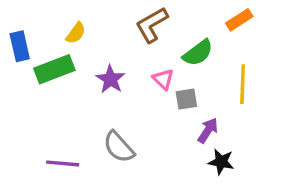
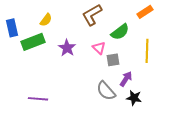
gray semicircle: (119, 147) -> (106, 91), moved

